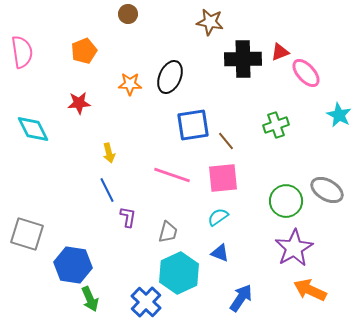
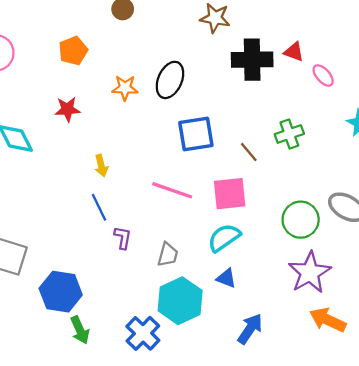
red triangle: (280, 52) -> (294, 52), turned 42
pink ellipse: (306, 73) -> (323, 75), size x0.7
brown line: (226, 141) -> (249, 152), moved
cyan semicircle: (218, 217) -> (224, 238), size x1.4

